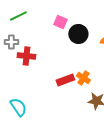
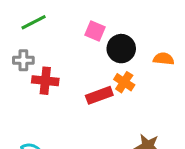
orange cross: (83, 78) -> (124, 82), moved
red rectangle: (65, 80) -> (99, 95), moved

